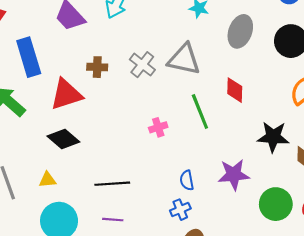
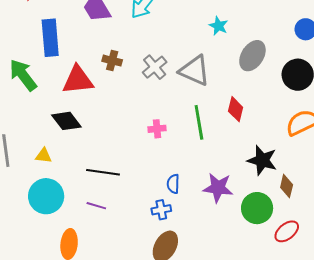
green circle: (276, 204) -> (257, 208), moved

